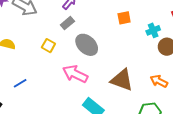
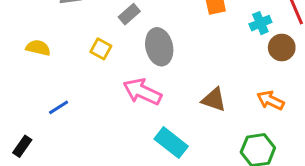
gray ellipse: (87, 45) -> (159, 47), turned 35
brown triangle: (122, 80) -> (214, 100), size x0.7

